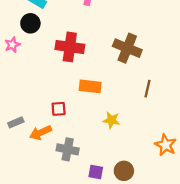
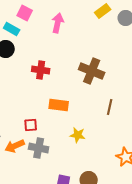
red cross: (70, 47) -> (41, 70), size x0.7
gray cross: (68, 149) -> (39, 148), moved

